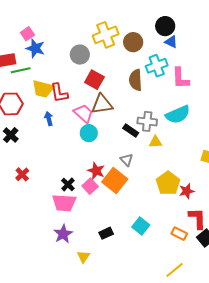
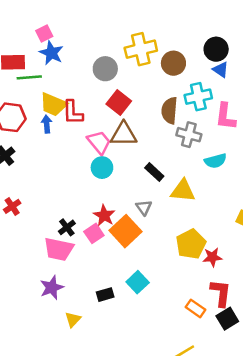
cyan semicircle: (178, 114) -> (215, 161), size x0.7
blue arrow: (49, 119) -> (47, 124), moved
gray cross: (147, 121) -> (189, 135), moved
yellow triangle: (155, 142) -> (183, 191), size x1.5
cyan square: (141, 226) -> (138, 282), moved

